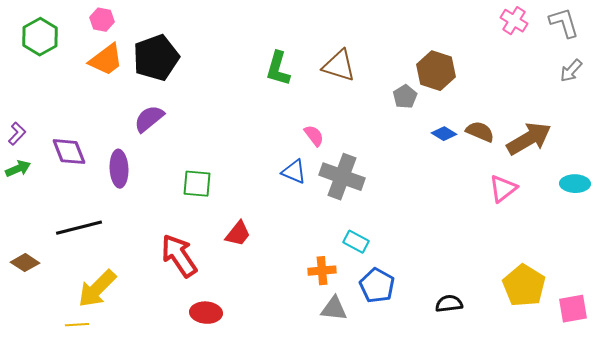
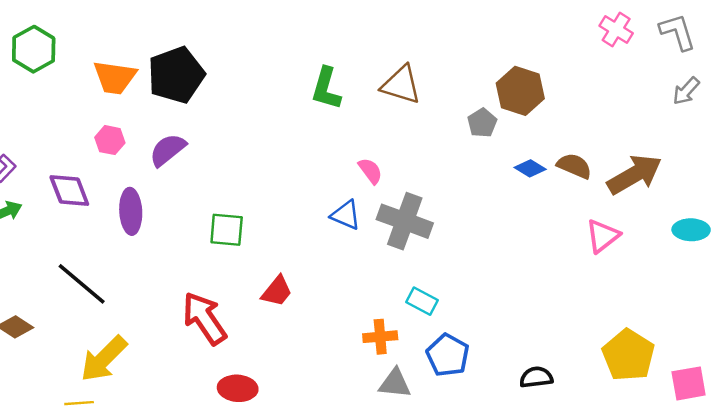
pink hexagon: (102, 20) -> (110, 140), moved
orange trapezoid: (106, 60) -> (115, 77), turned 45
black line: (79, 228) -> (82, 284), turned 54

